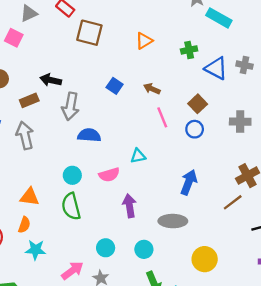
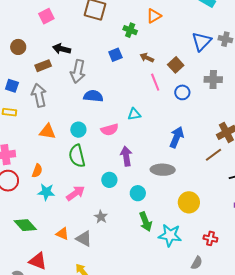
pink square: (14, 38) -> (46, 16), moved, turned 35
orange triangle: (144, 41) -> (154, 16), moved
green cross: (189, 50) -> (130, 30), moved, turned 32
blue triangle: (216, 68) -> (202, 41), turned 45
blue square: (115, 86) -> (115, 55), turned 32
brown square: (198, 104) -> (176, 65), moved
gray cross: (240, 122) -> (213, 79), moved
orange triangle: (29, 197) -> (47, 132), moved
cyan circle: (106, 248) -> (109, 180), moved
pink arrow: (72, 271) -> (76, 193), moved

